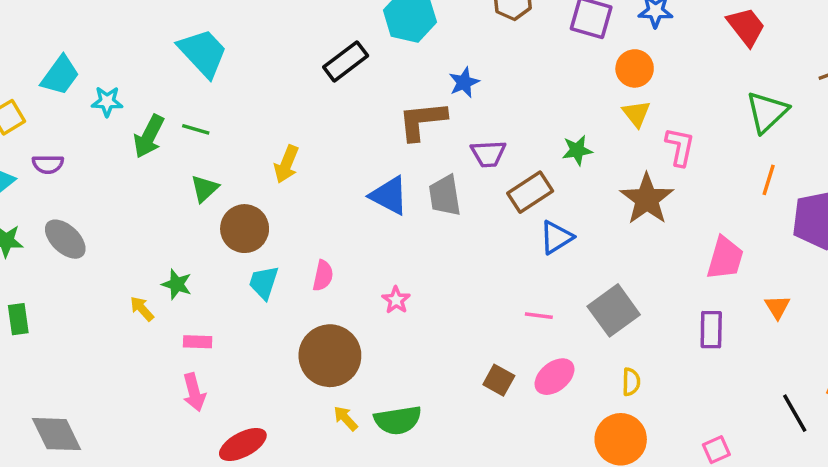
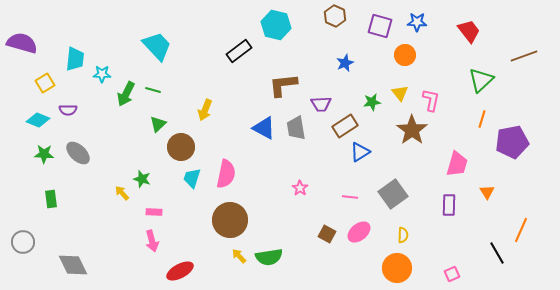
cyan trapezoid: (60, 75) -> (75, 59), turned -30
blue star: (464, 82) -> (345, 63), moved
yellow triangle: (636, 114) -> (400, 93), moved
pink semicircle: (323, 276) -> (226, 174), size x1.6
pink star: (396, 300) -> (300, 188), moved

